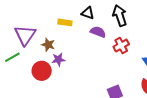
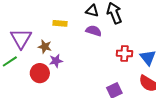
black triangle: (88, 13) -> (92, 11), moved
red cross: (121, 46) -> (125, 53), moved, turned 35

